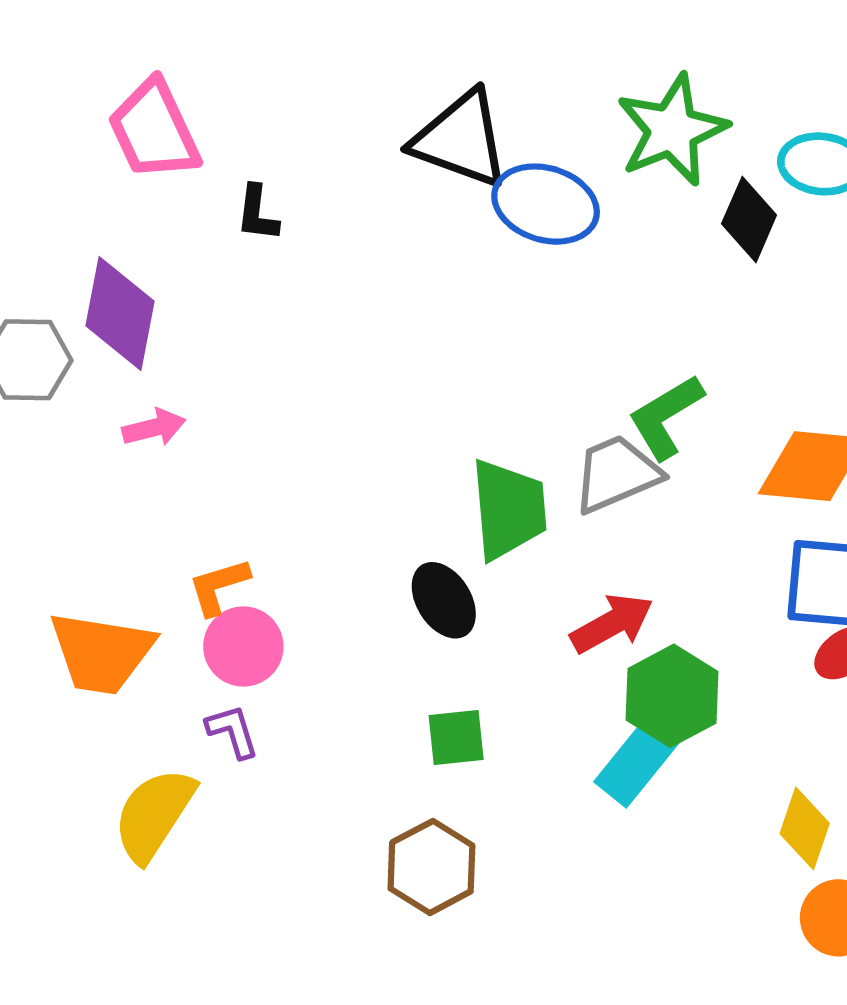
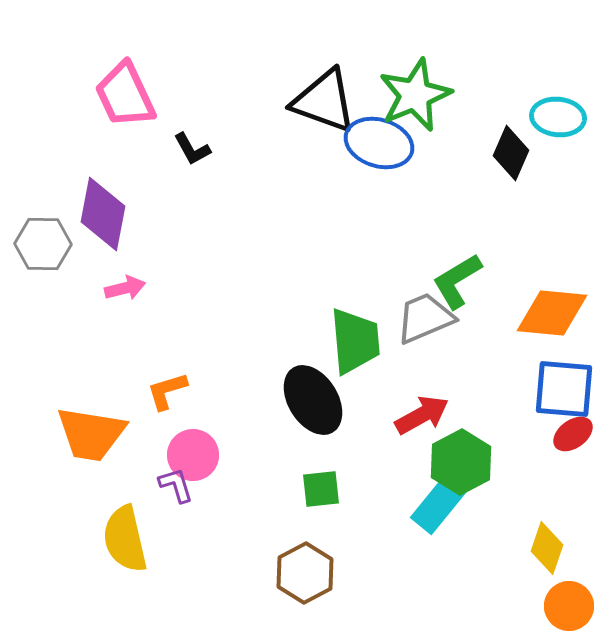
green star: (672, 130) -> (415, 95), moved
black L-shape: (257, 213) -> (192, 149), turned -36
black ellipse: (444, 600) -> (313, 400), size x1.4
pink circle: (243, 647) -> (193, 455), moved
yellow semicircle: (154, 815) -> (125, 539), turned -46

